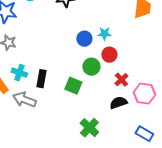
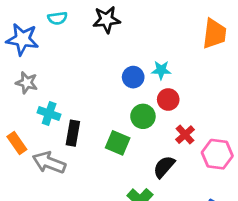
cyan cross: (19, 73) -> (49, 114), moved
black semicircle: (118, 103) -> (164, 167), moved, turned -30

